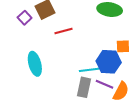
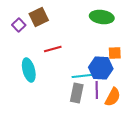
red line: (64, 31) -> (53, 49), moved
purple line: (104, 84) -> (97, 90), turned 66

